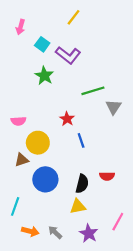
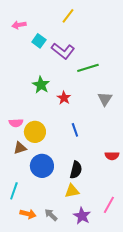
pink arrow: (21, 27) -> (19, 25), turned 64
green star: (44, 76) -> (41, 85), moved
green line: (93, 91) -> (88, 68), moved
red star: (67, 119) -> (64, 98), moved
pink semicircle: (18, 121) -> (16, 123), moved
red semicircle: (107, 176) -> (112, 156), moved

